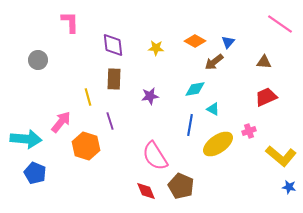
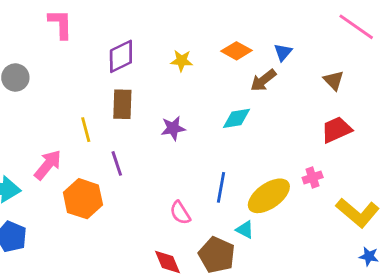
purple diamond: (113, 45) -> (121, 56), turned 70
brown triangle: (264, 62) -> (334, 80), turned 42
cyan triangle: (213, 109) -> (245, 230), moved
blue line: (190, 125) -> (221, 187), moved
pink semicircle: (155, 156) -> (180, 213), size x0.6

